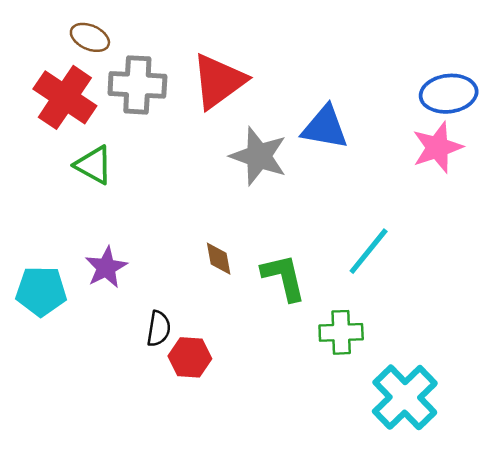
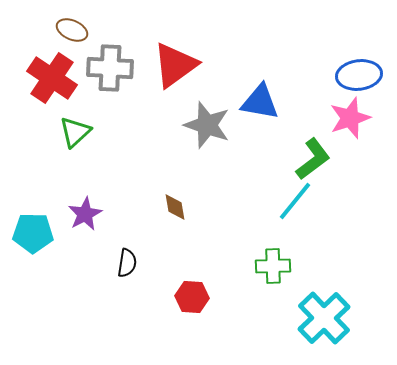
green triangle: (94, 165) -> (75, 132), turned 48
green L-shape: (284, 277) -> (313, 159), moved, turned 66
red hexagon: (190, 357) -> (192, 297), moved

